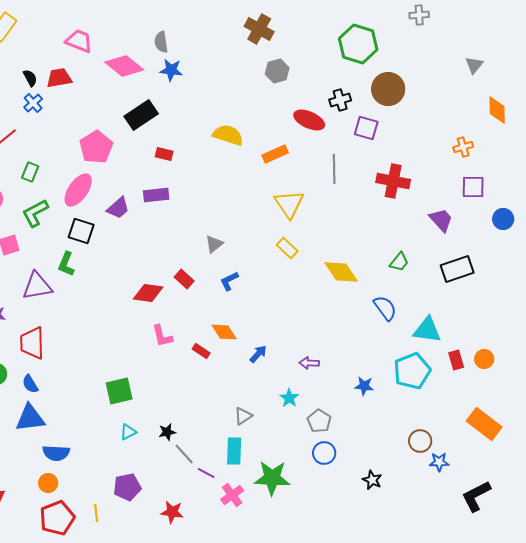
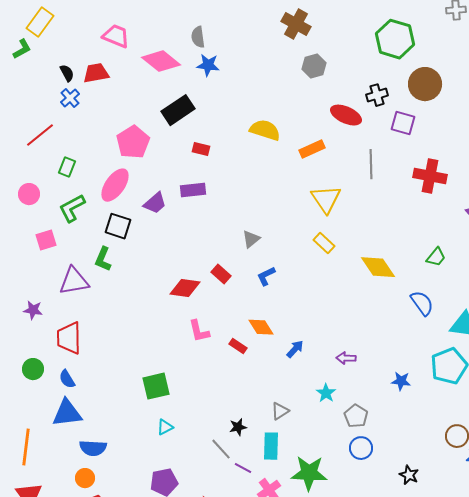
black star: (167, 432) -> (238, 427), moved

